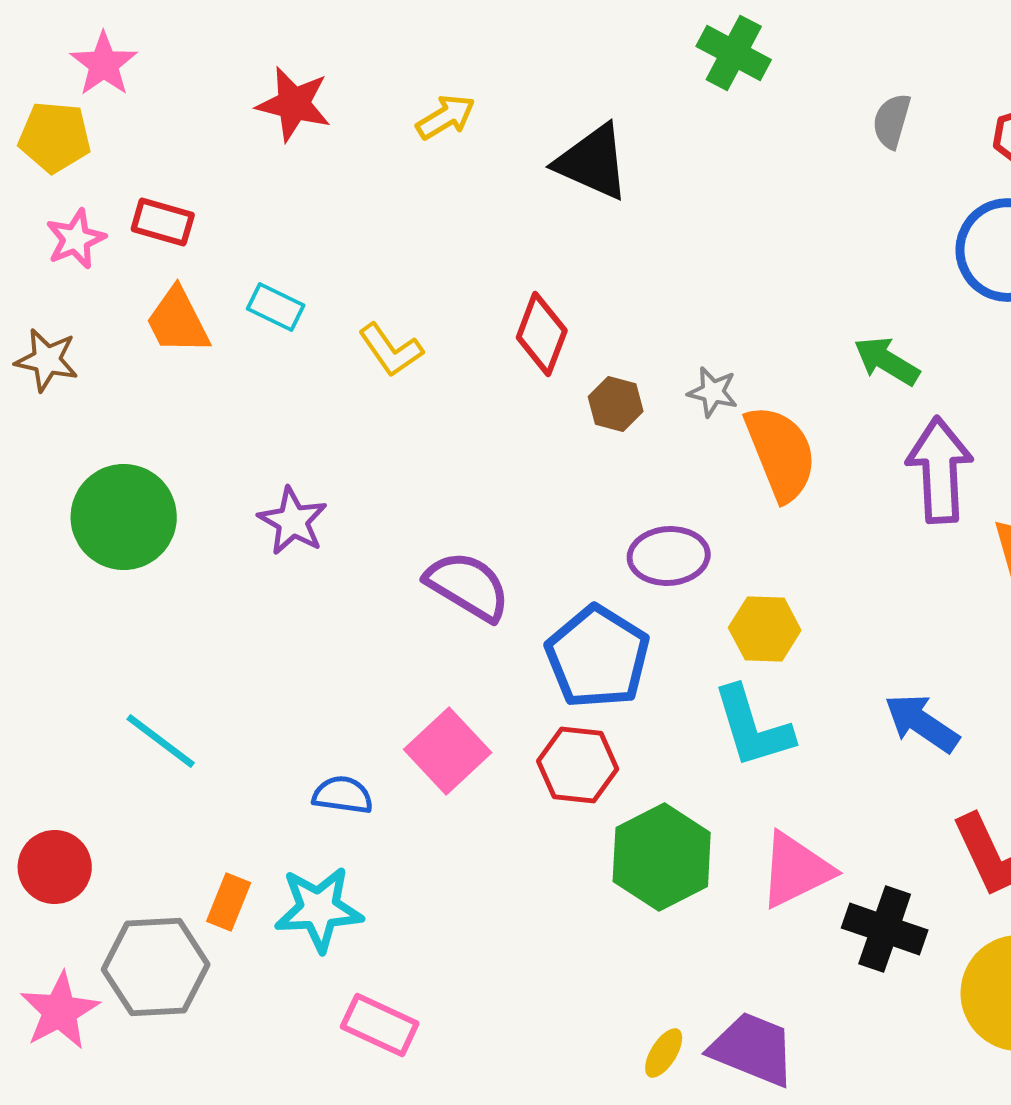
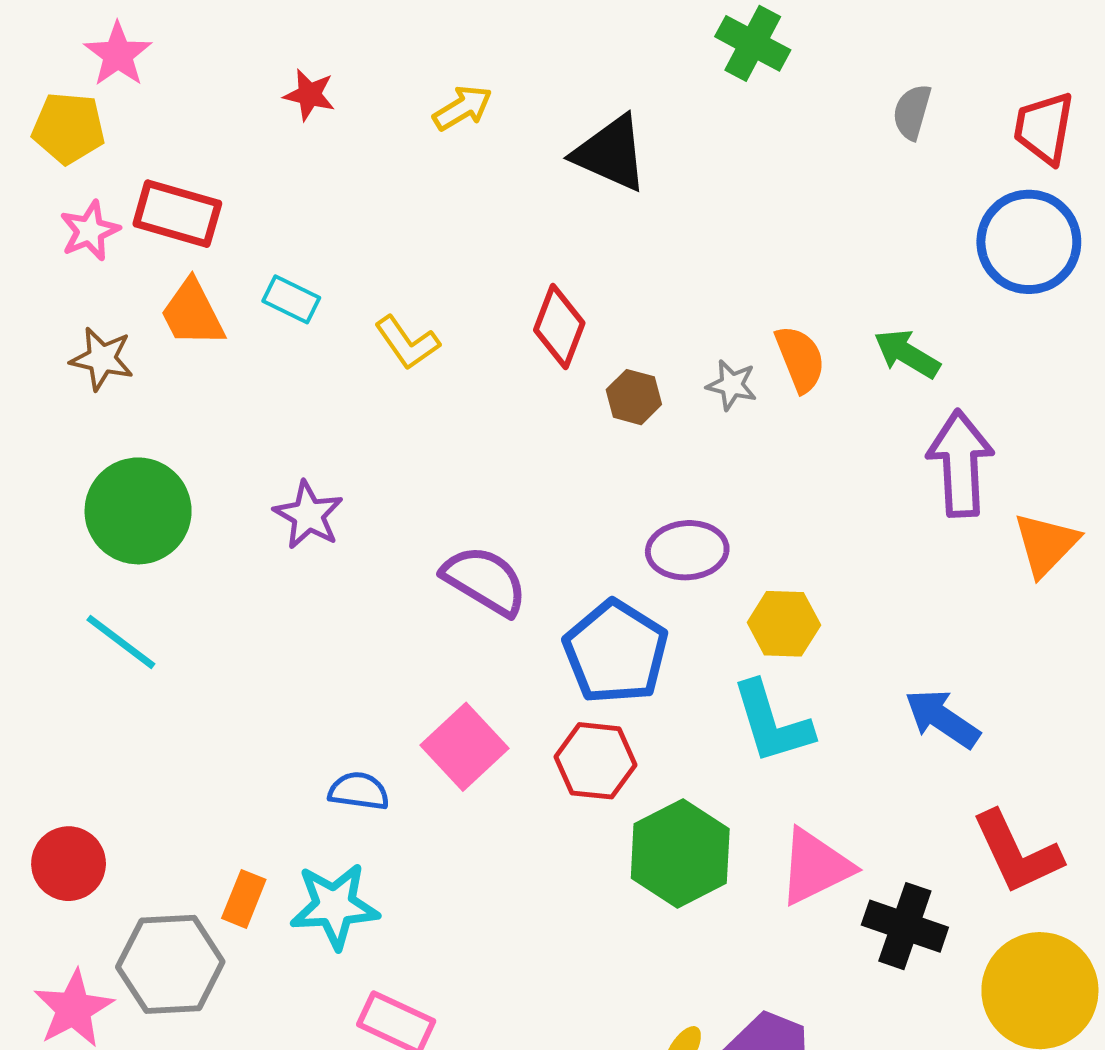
red star: (294, 104) -> (309, 95), size x0.7
red rectangle: (163, 222) -> (177, 214), size x1.4
brown star: (47, 360) -> (102, 359), moved
orange semicircle: (781, 453) -> (800, 359), moved, size x0.7
cyan line: (161, 741) -> (121, 642), moved

